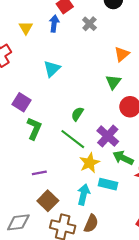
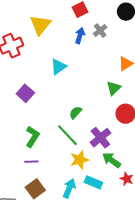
blue arrow: (54, 24) -> (80, 36), moved
yellow triangle: (26, 28) -> (40, 25), size x1.6
green L-shape: (34, 129) -> (32, 137), moved

